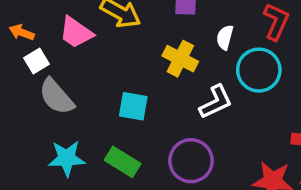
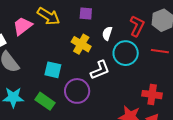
pink trapezoid: (76, 32) -> (23, 26), turned 105
purple circle: (191, 161) -> (77, 91), moved

